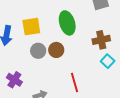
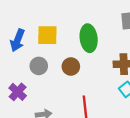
gray circle: (38, 51) -> (39, 66), moved

